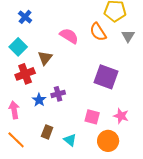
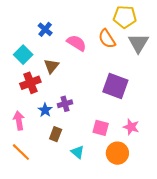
blue cross: (25, 17) -> (45, 29), moved
gray triangle: (128, 36) -> (138, 43), size x1.5
brown rectangle: (47, 132) -> (56, 134), moved

